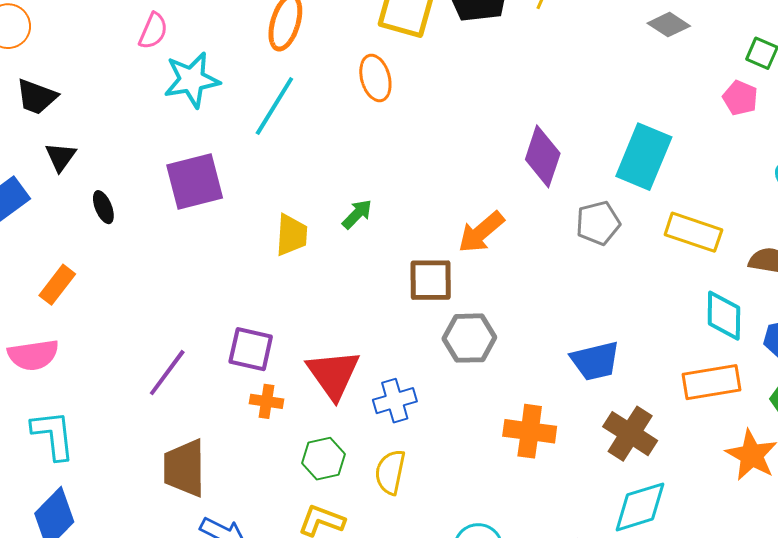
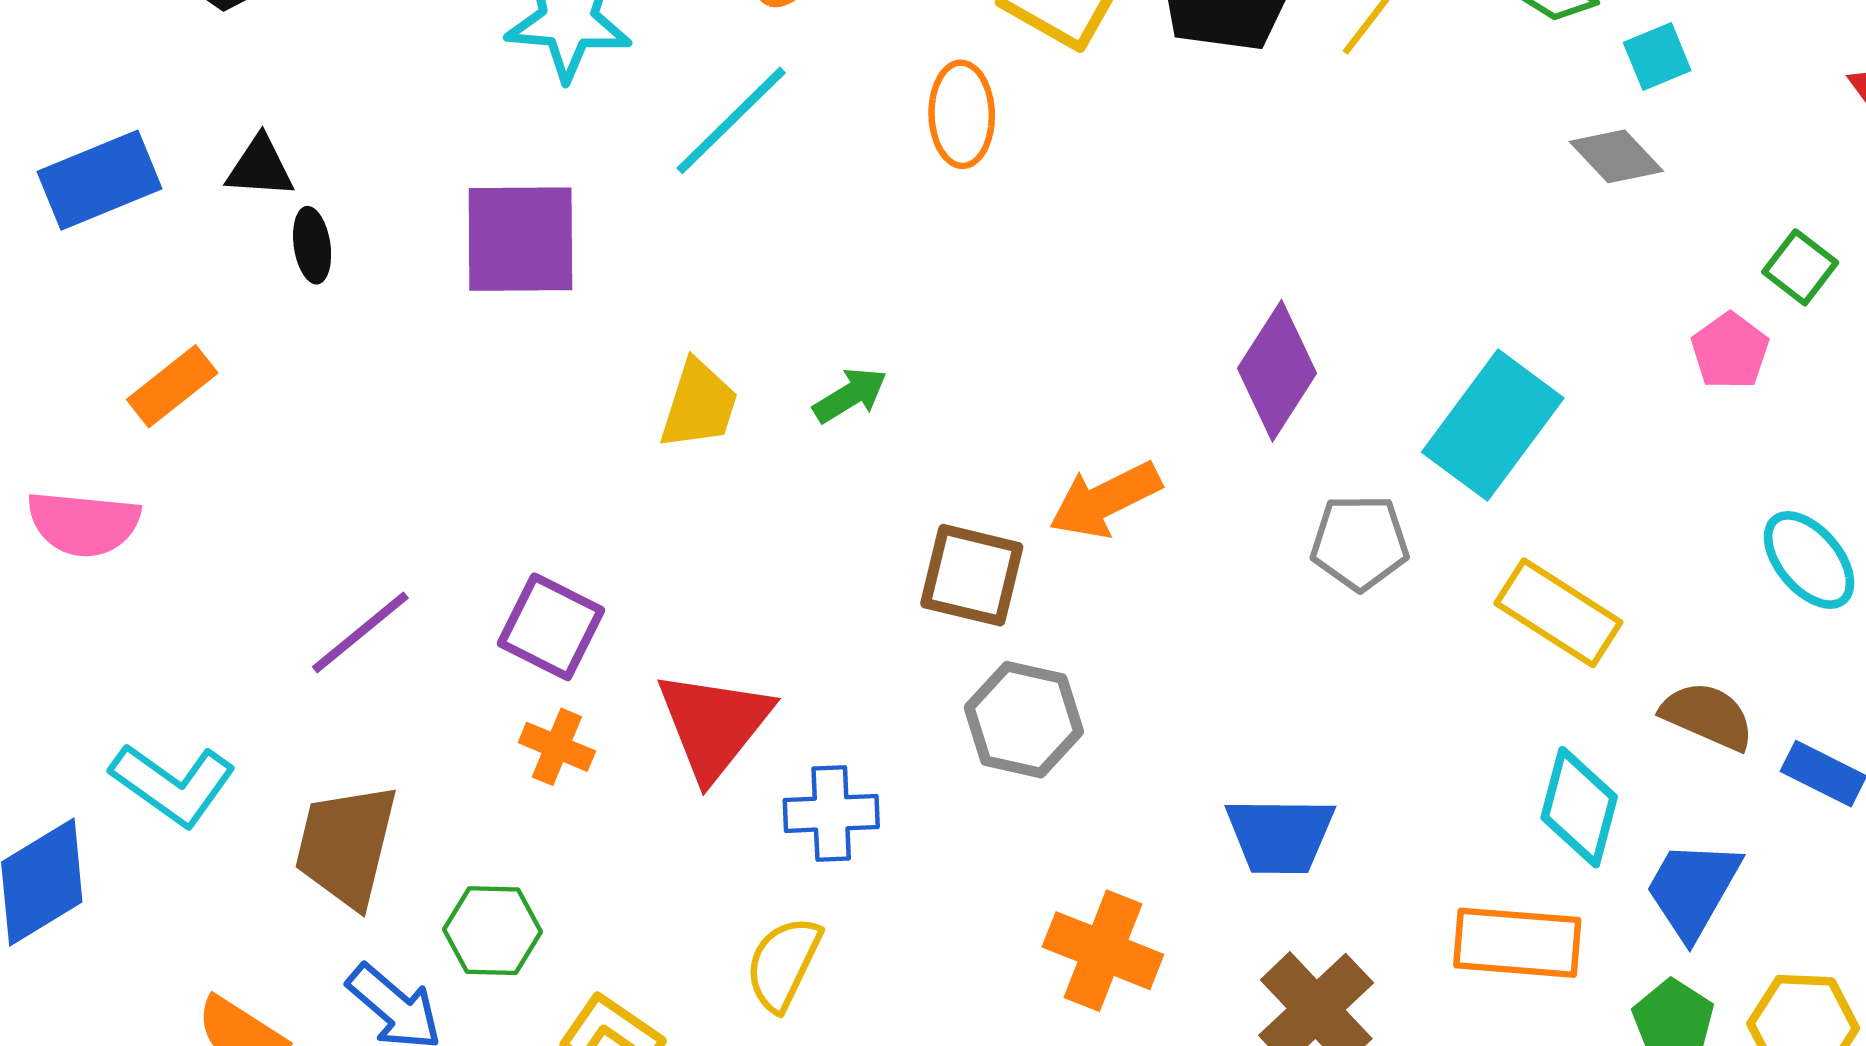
black triangle: (61, 157) -> (260, 167), moved, turned 44
cyan L-shape: (53, 435) -> (173, 784), moved, turned 118
green hexagon: (323, 459) -> (492, 931), moved

